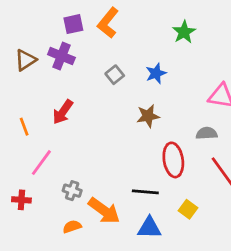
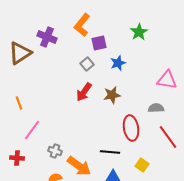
purple square: (73, 24) -> (99, 43), moved
purple cross: (61, 56) -> (47, 37), moved
brown triangle: (25, 60) -> (20, 53), size x1.4
red arrow: (63, 112) -> (84, 92), moved

